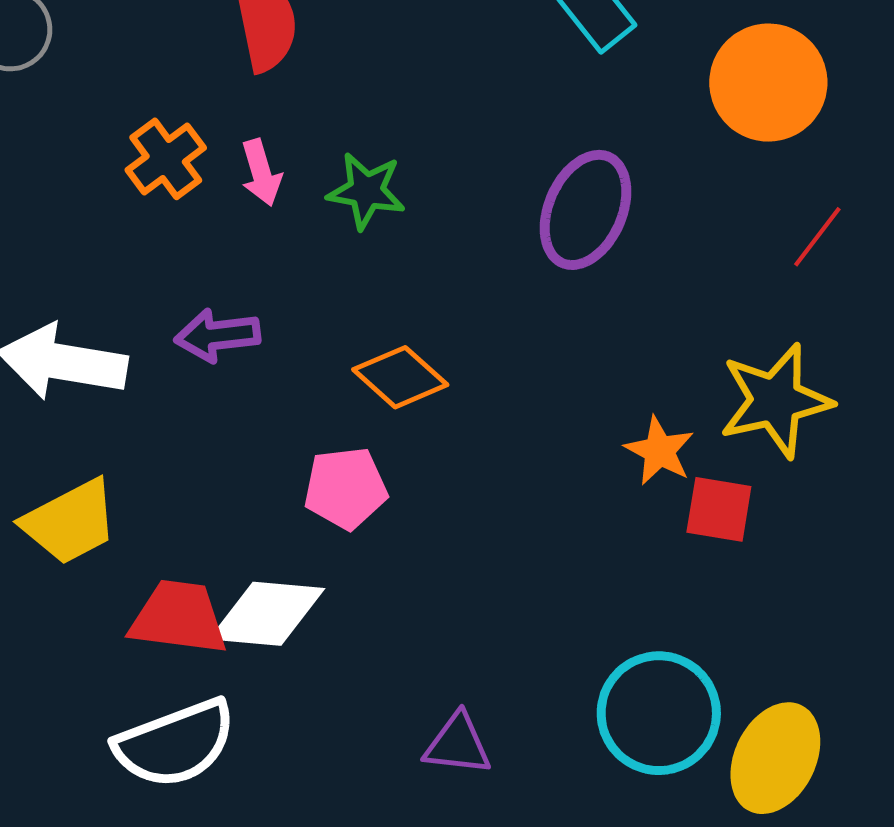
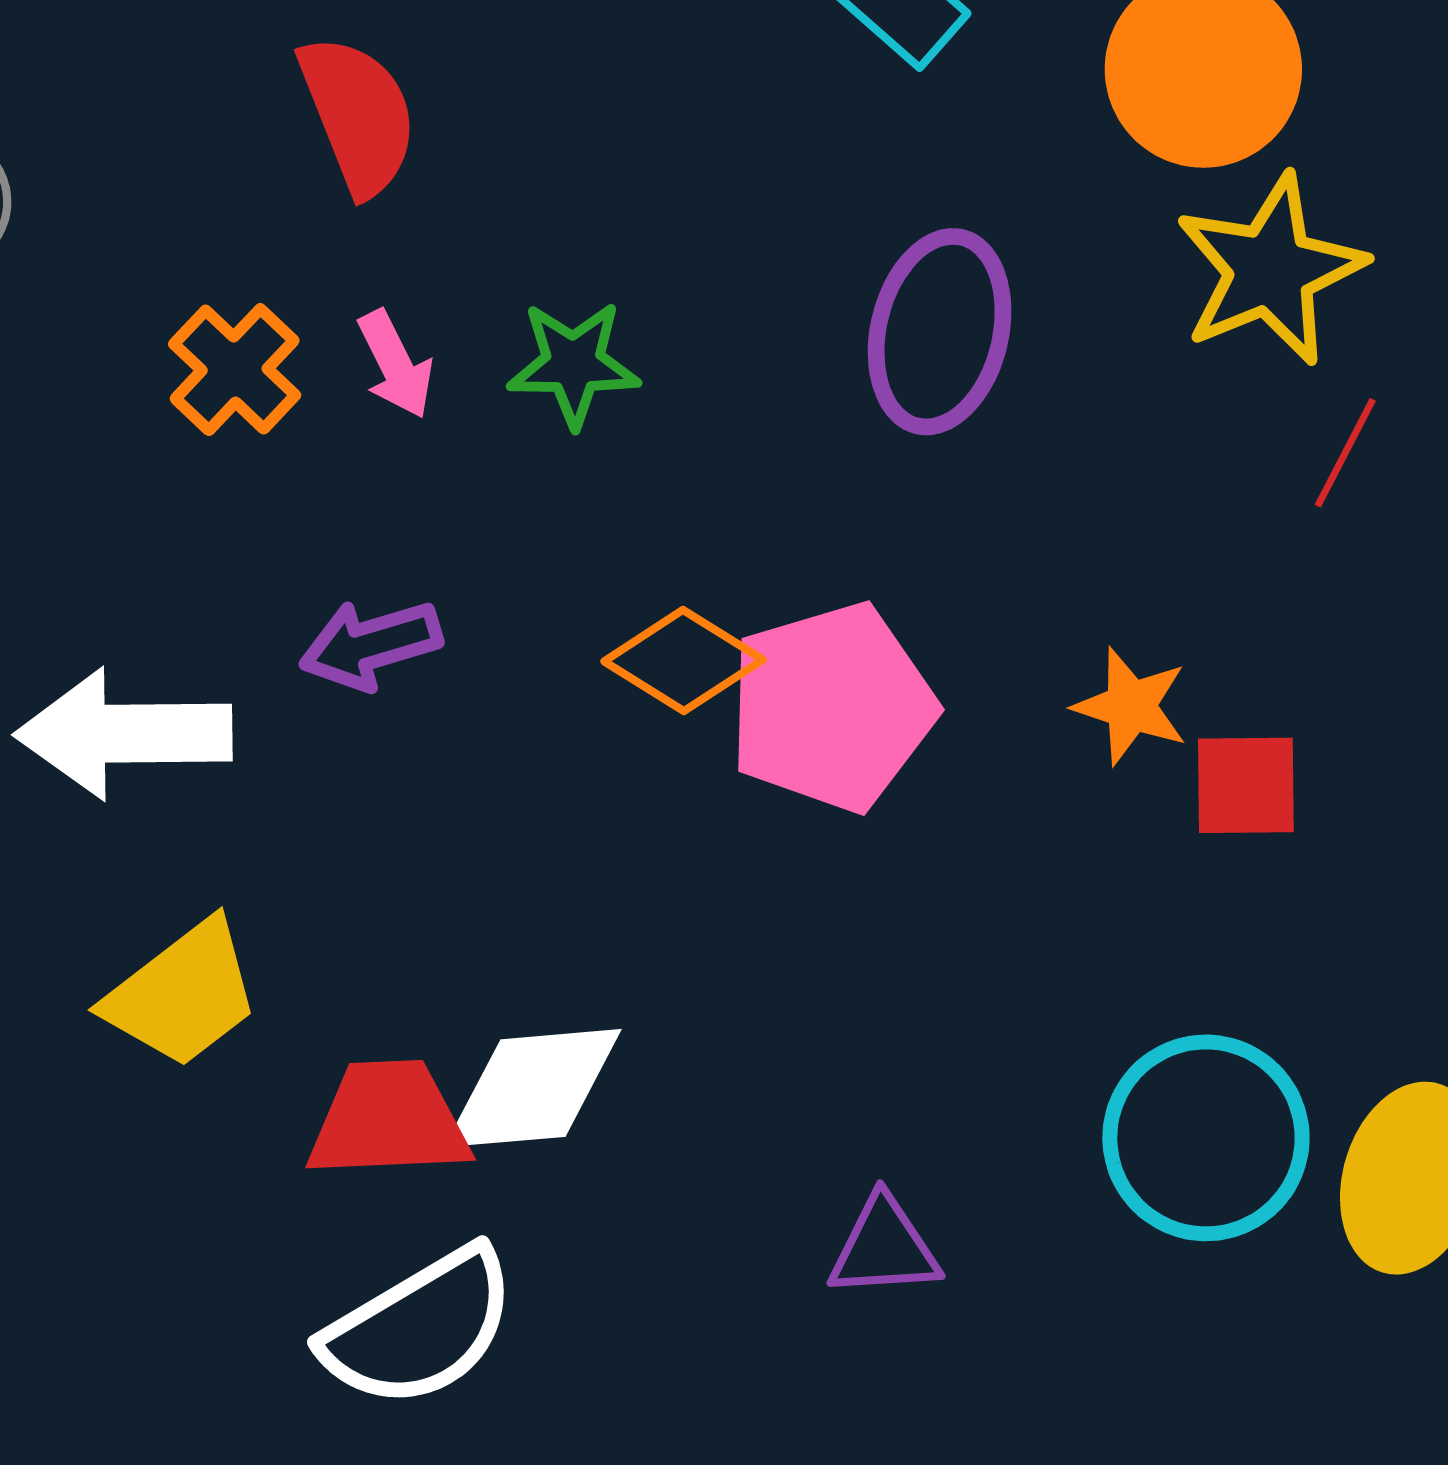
red line: (817, 237) -> (1345, 453), moved
yellow star: (776, 401) -> (1270, 270), moved
pink pentagon: (346, 488) -> (832, 707), moved, size x1.5

